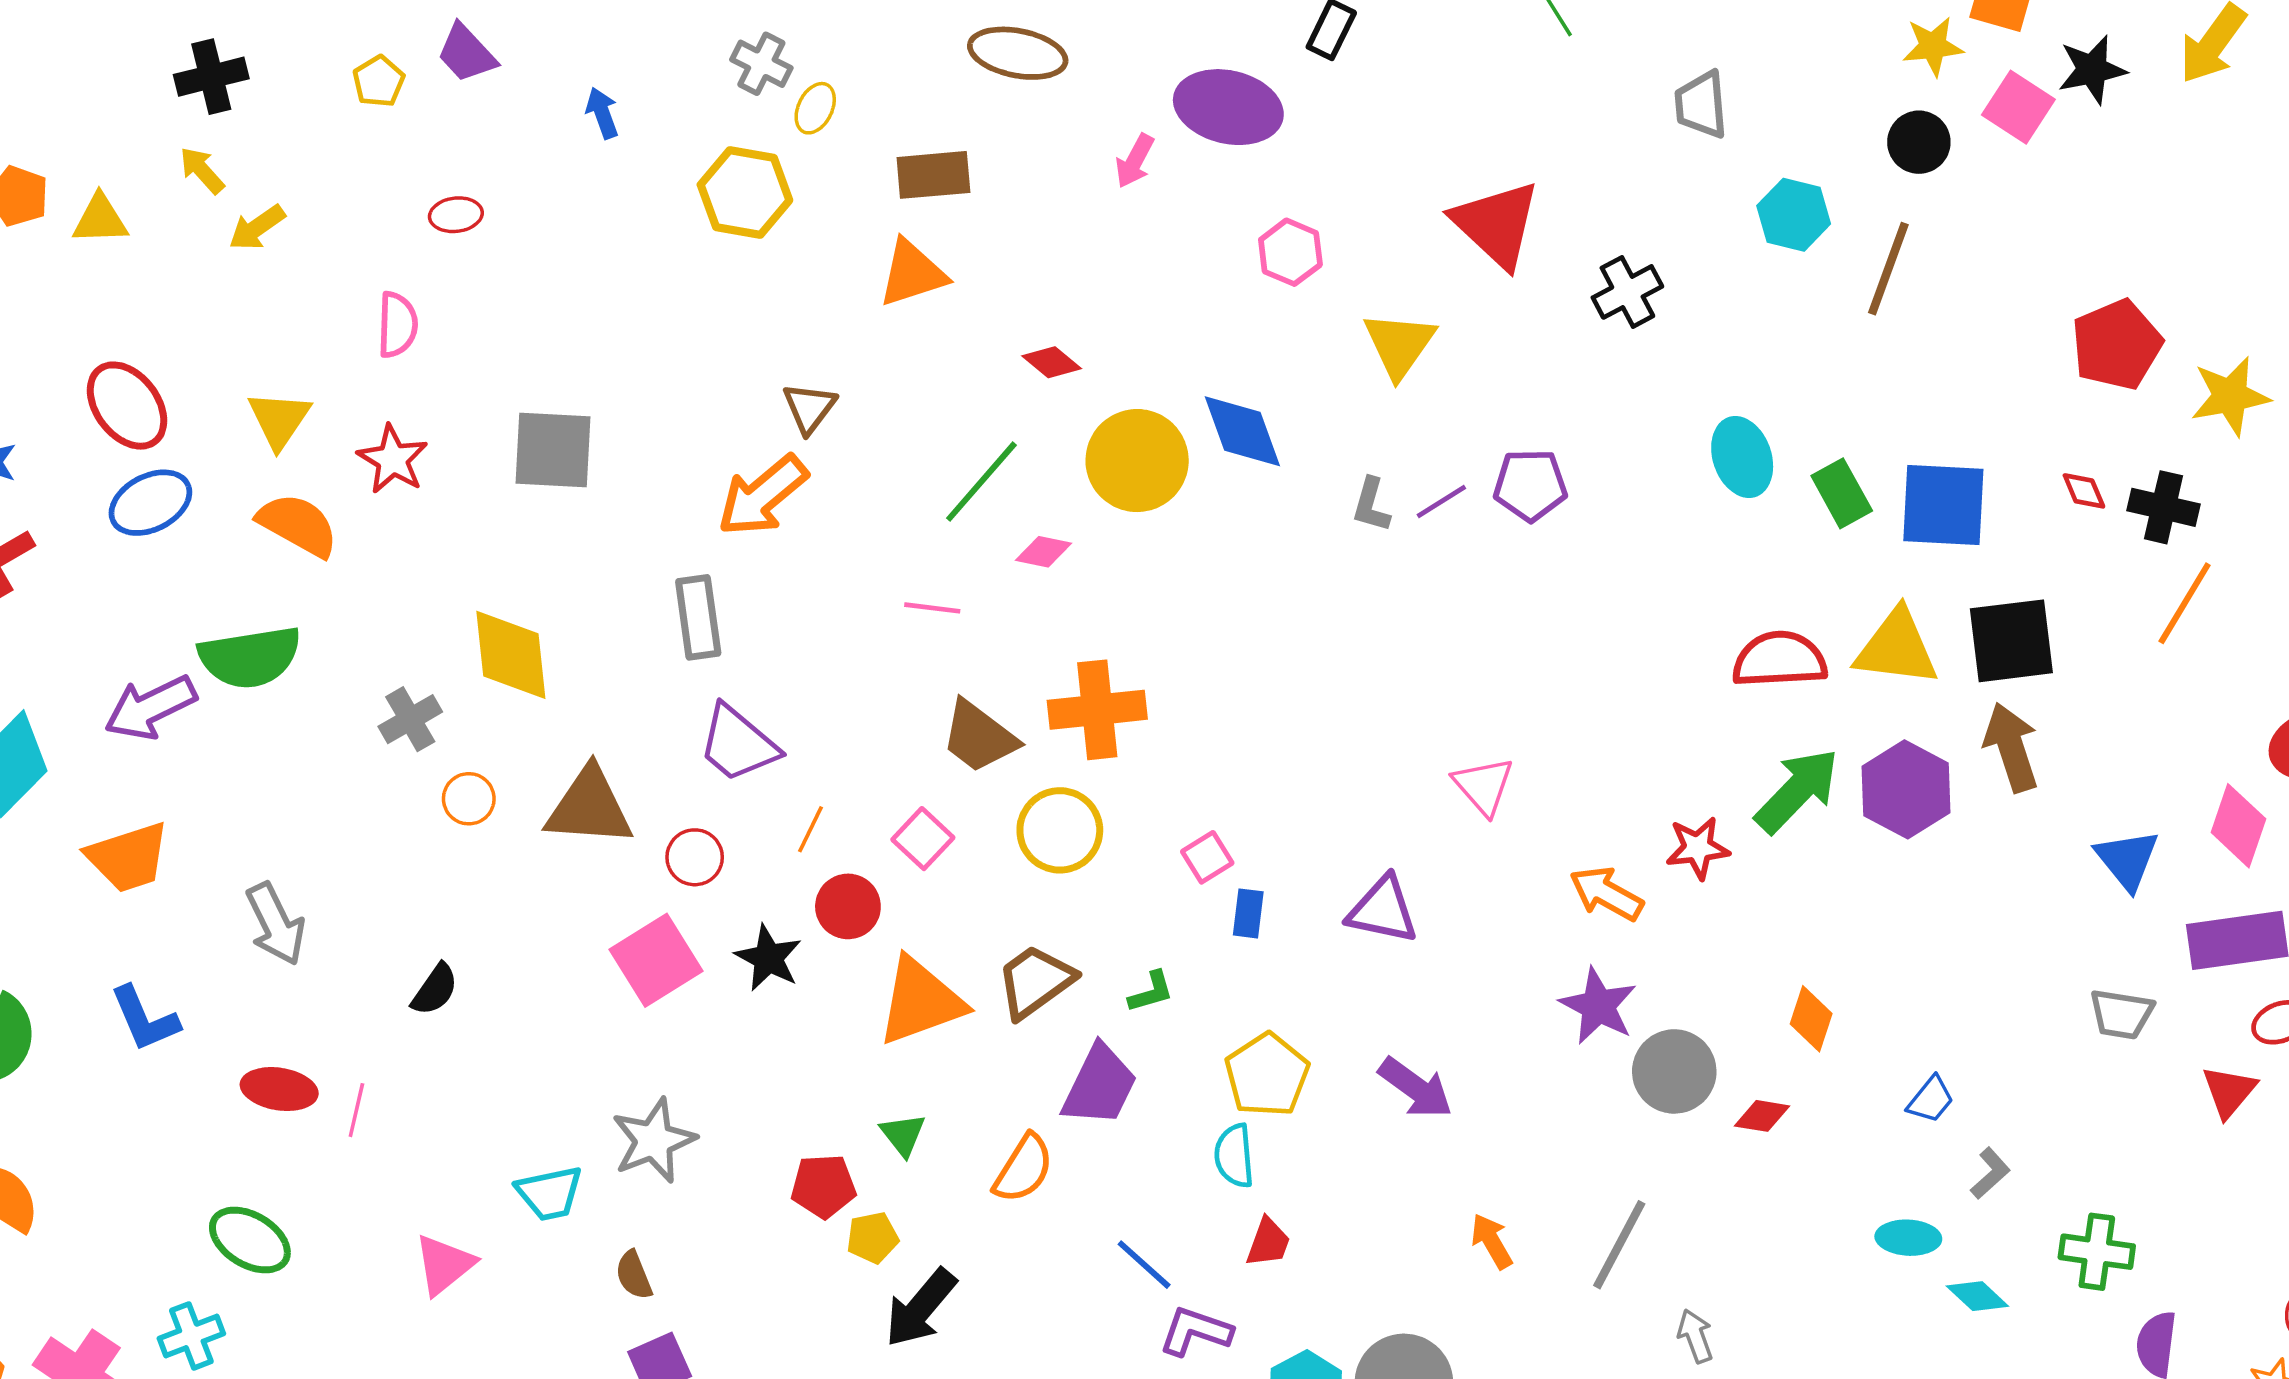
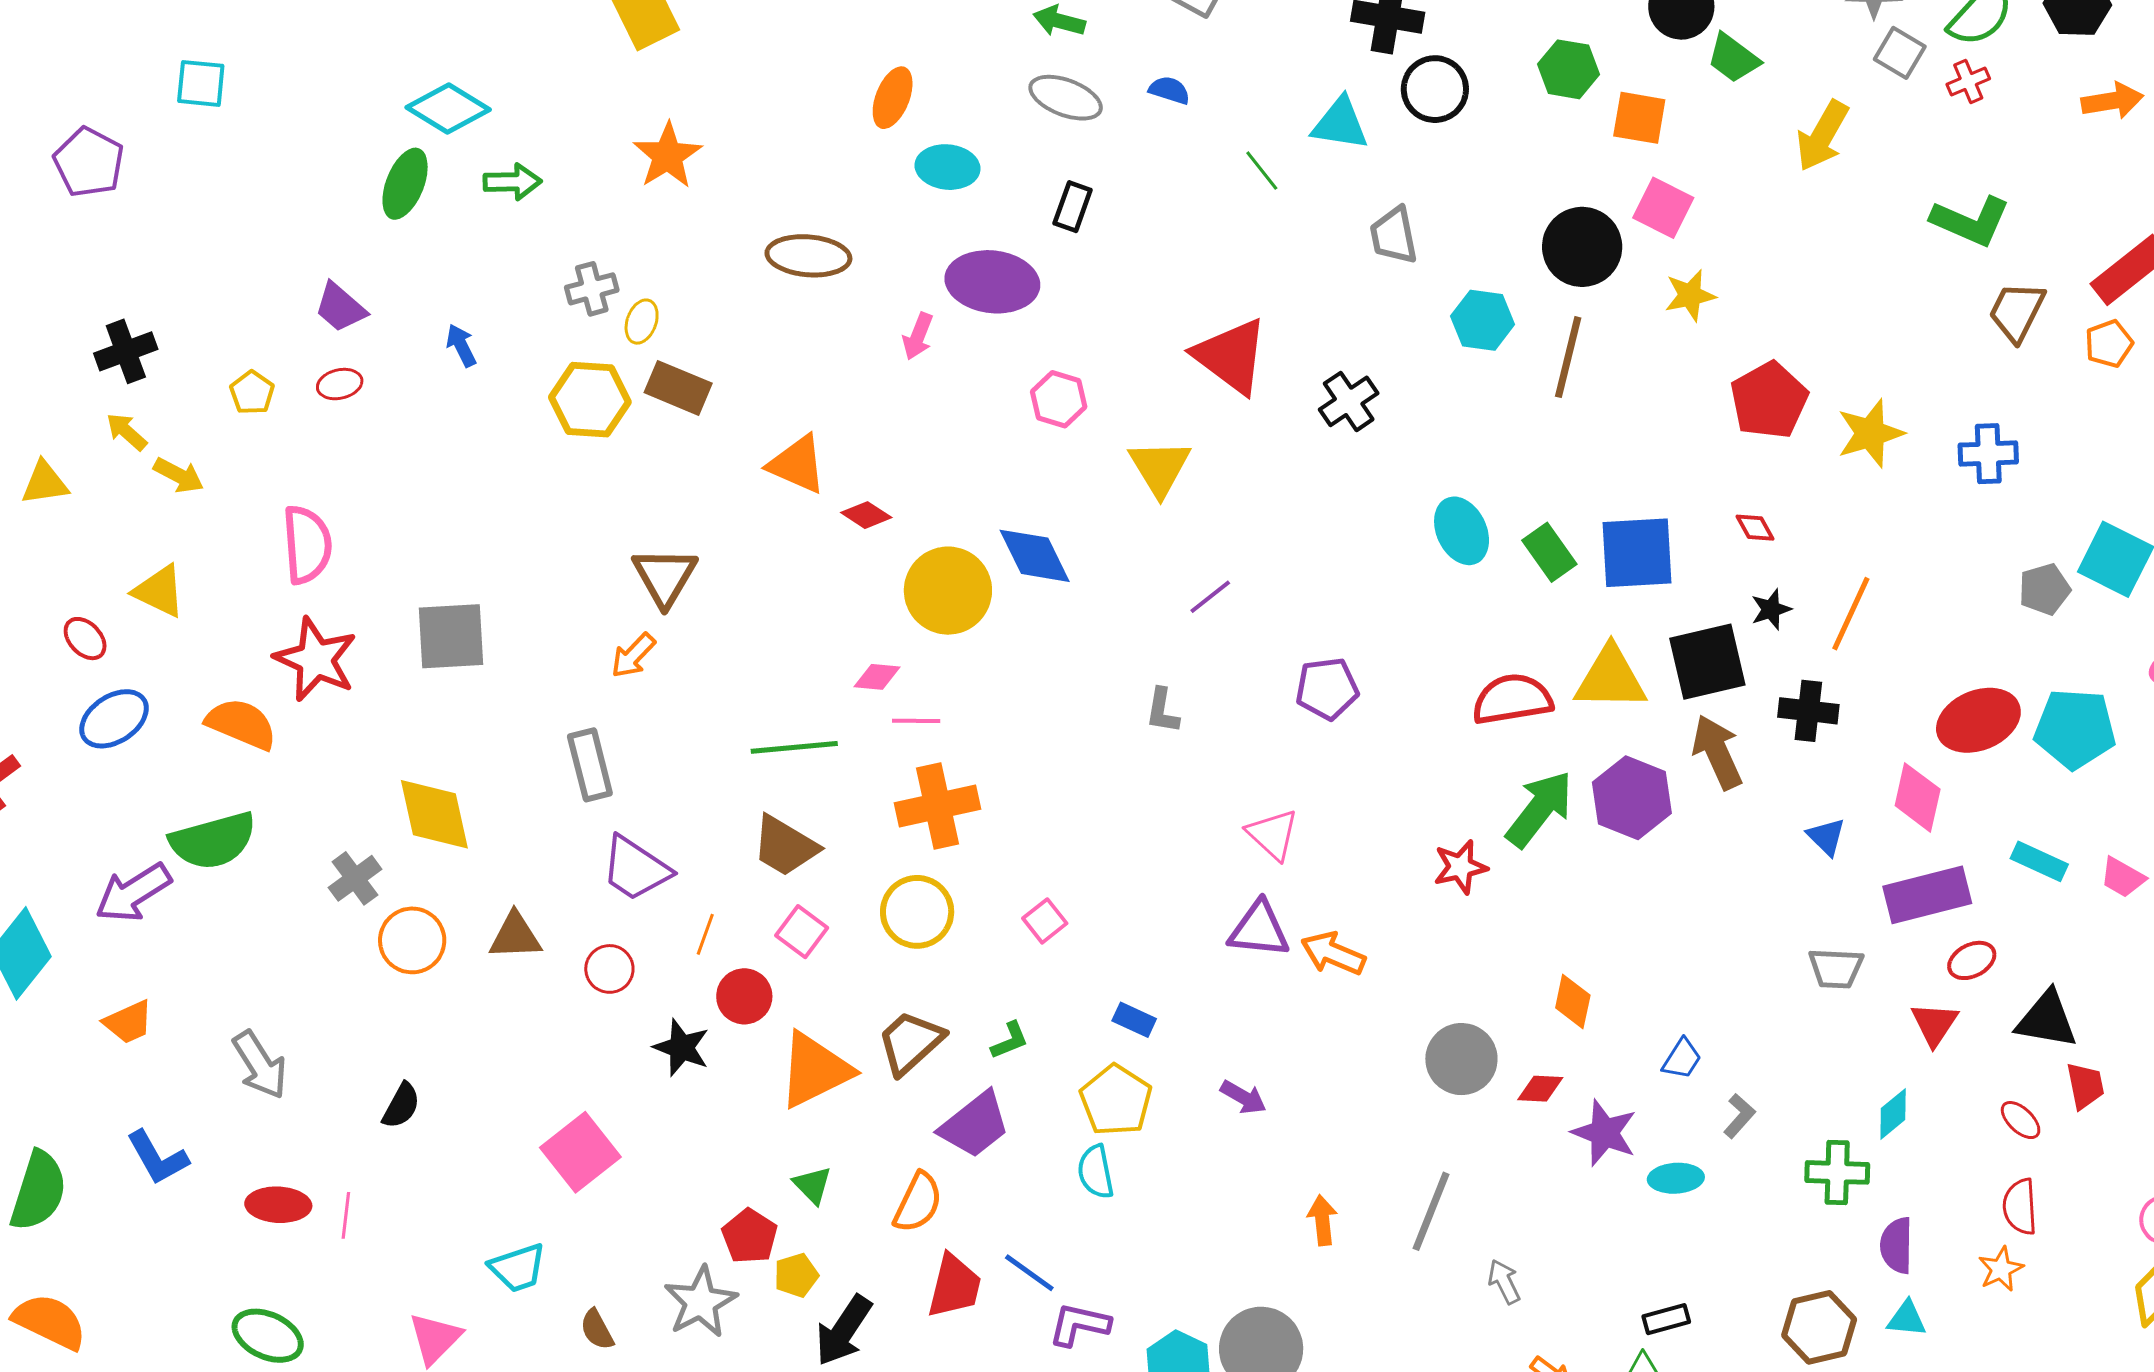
yellow star: (1933, 46) -> (1690, 295), moved
gray cross: (761, 64) -> (592, 289), turned -36
black star: (2092, 70) -> (1771, 609), moved, size x0.7
yellow pentagon: (379, 81) -> (252, 393), moved
black circle: (1919, 142) -> (1582, 247), size x1.5
brown rectangle: (933, 175) -> (678, 388), moved, turned 34
red ellipse: (456, 215) -> (340, 384), moved
yellow arrow: (257, 228) -> (179, 475), turned -111
orange triangle: (912, 273) -> (797, 464), moved, turned 48
pink semicircle: (397, 325) -> (307, 545), size x1.4
red ellipse: (127, 406) -> (85, 639), size x0.6
brown triangle: (809, 408) -> (665, 577), size x1.4
yellow triangle: (279, 420) -> (159, 591), moved, turned -32
red star: (393, 459) -> (316, 659), size x1.4
green line: (981, 482) -> (794, 747), moved, turned 50
purple pentagon: (1530, 485) -> (1327, 689), moved
orange arrow: (763, 496) -> (633, 655), size x0.6
gray L-shape: (1371, 505) -> (1162, 711), moved
black cross: (2163, 507) -> (1808, 711), moved
pink line: (932, 608) -> (916, 721), moved
brown trapezoid: (979, 737) -> (785, 846), moved
orange circle: (469, 799) -> (412, 940), size x1.5
brown triangle: (589, 807) -> (515, 936), size x0.7
orange trapezoid: (128, 857) -> (128, 1022), size x0.7
blue triangle: (2127, 860) -> (1826, 837), size x0.7
orange arrow: (1606, 894) -> (1333, 953), moved
purple triangle: (1383, 910) -> (1259, 929), moved
blue rectangle: (1248, 913) -> (1134, 1020), moved, turned -66
pink square: (656, 960) -> (580, 1152), moved
purple star: (1598, 1006) -> (1604, 1133), moved
purple trapezoid: (1100, 1086) -> (975, 1125), turned 32
purple arrow: (1416, 1088) -> (1243, 1097), size x0.7
gray star: (654, 1141) -> (701, 1302), moved
red pentagon: (823, 1186) -> (750, 1236), turned -30
orange arrow: (1492, 1241) -> (1322, 1220), turned 30
red trapezoid: (1268, 1242) -> (954, 1286), moved, size x1.5
cyan diamond: (1977, 1296) -> (1893, 1114), moved, turned -76

